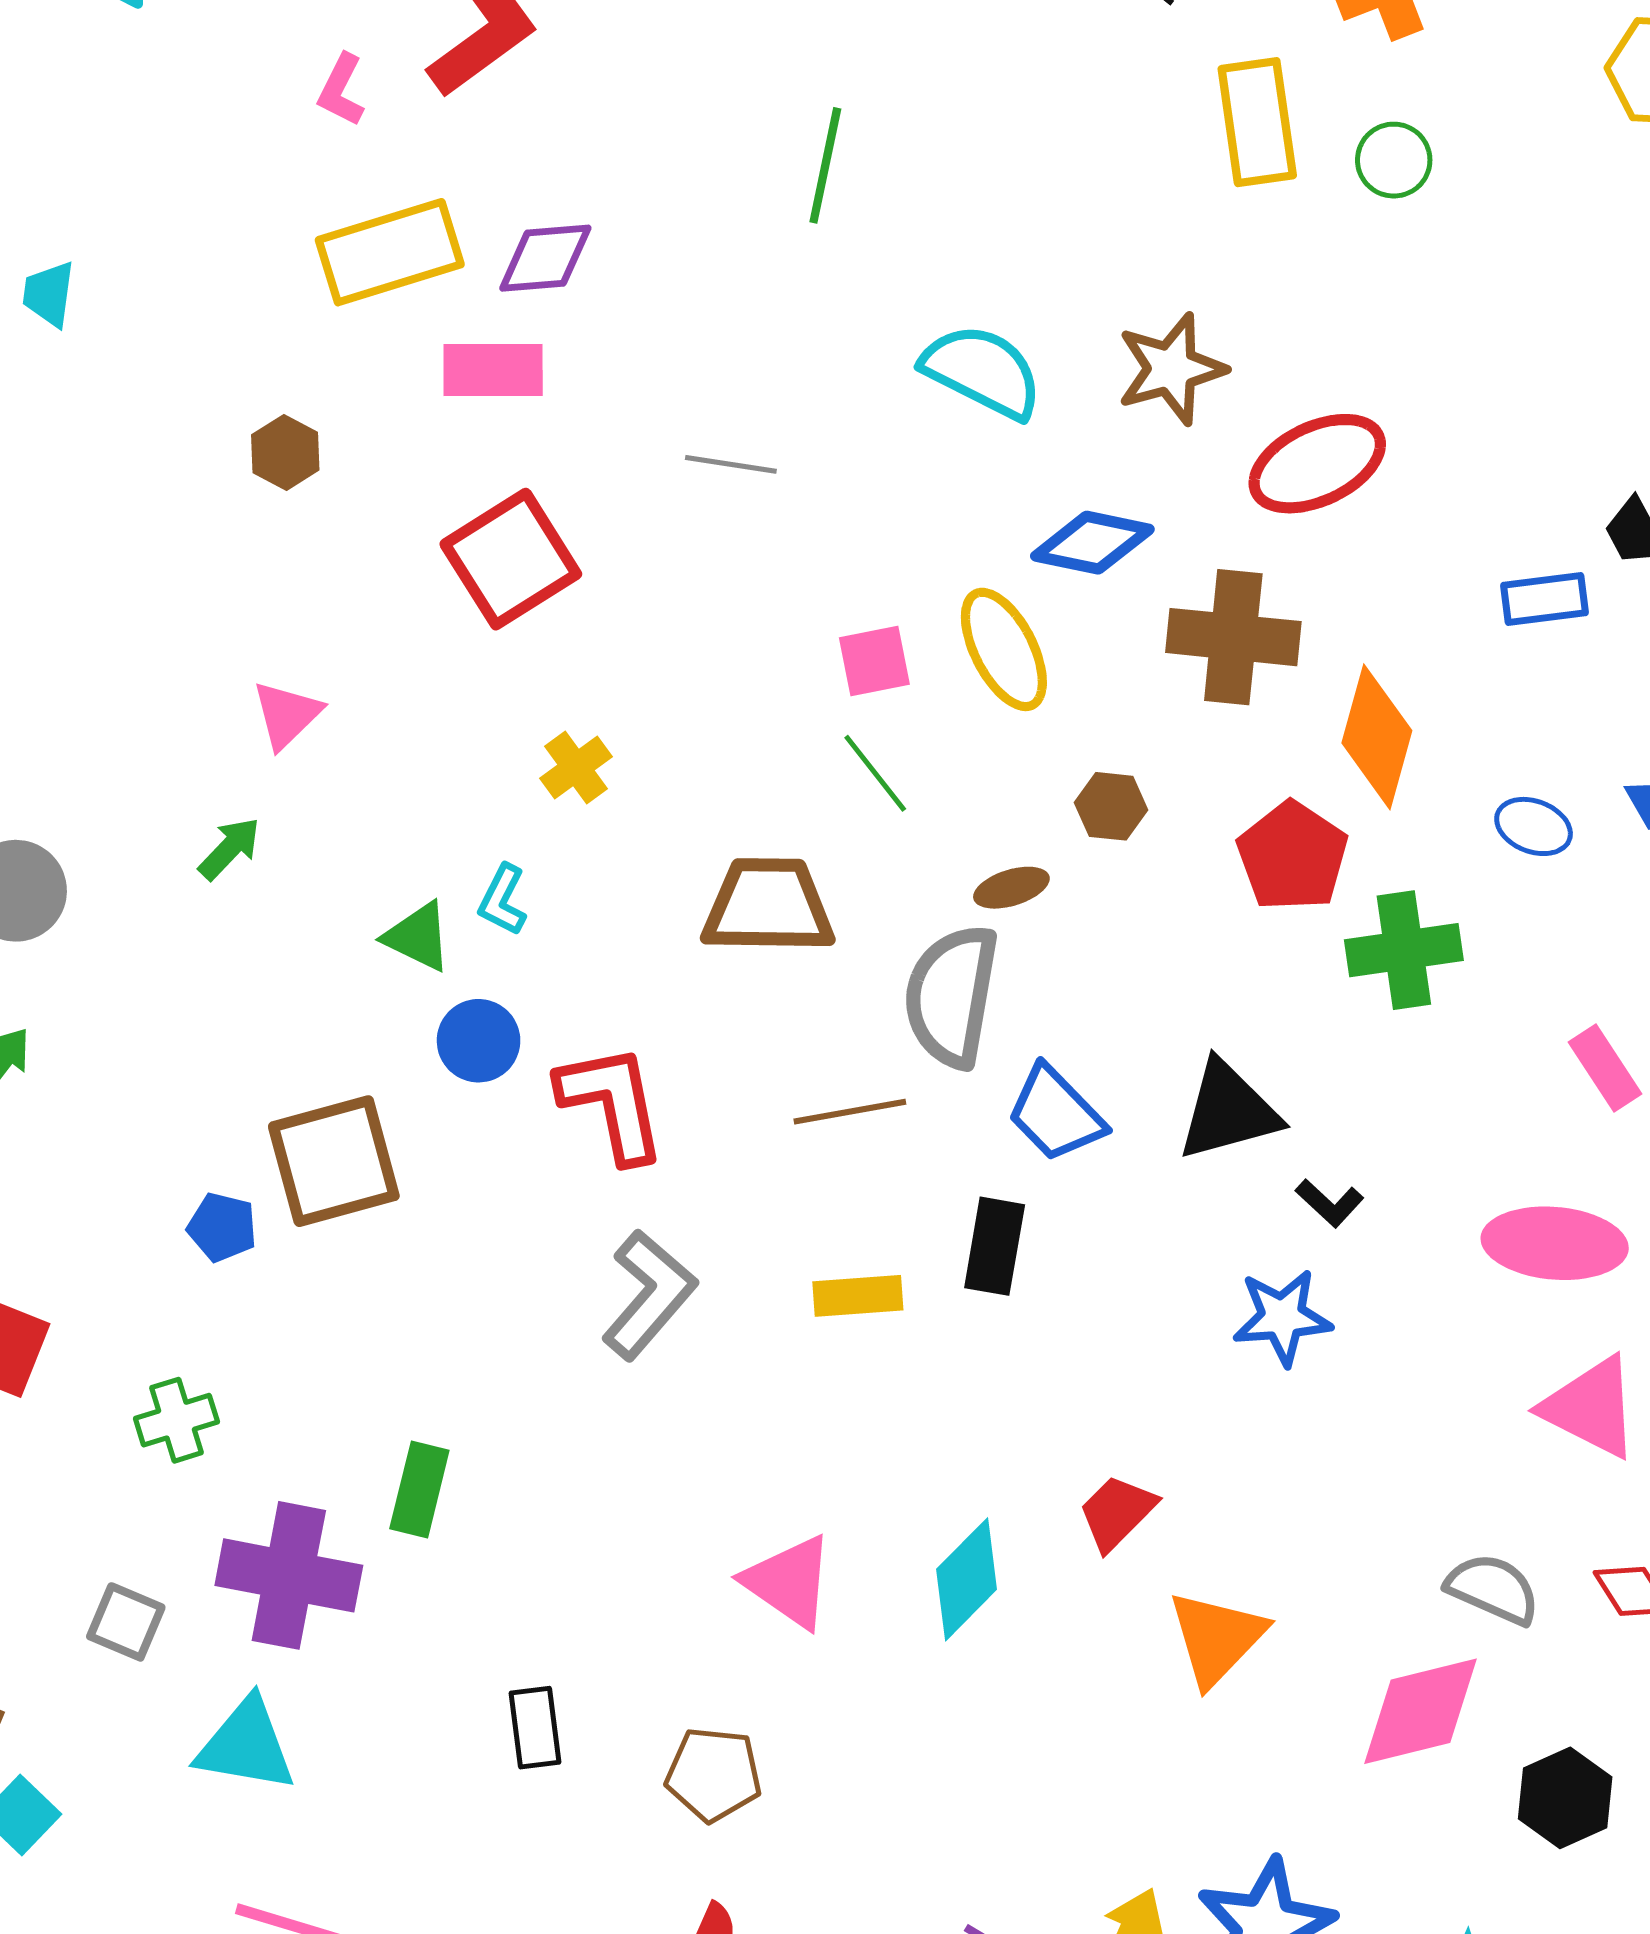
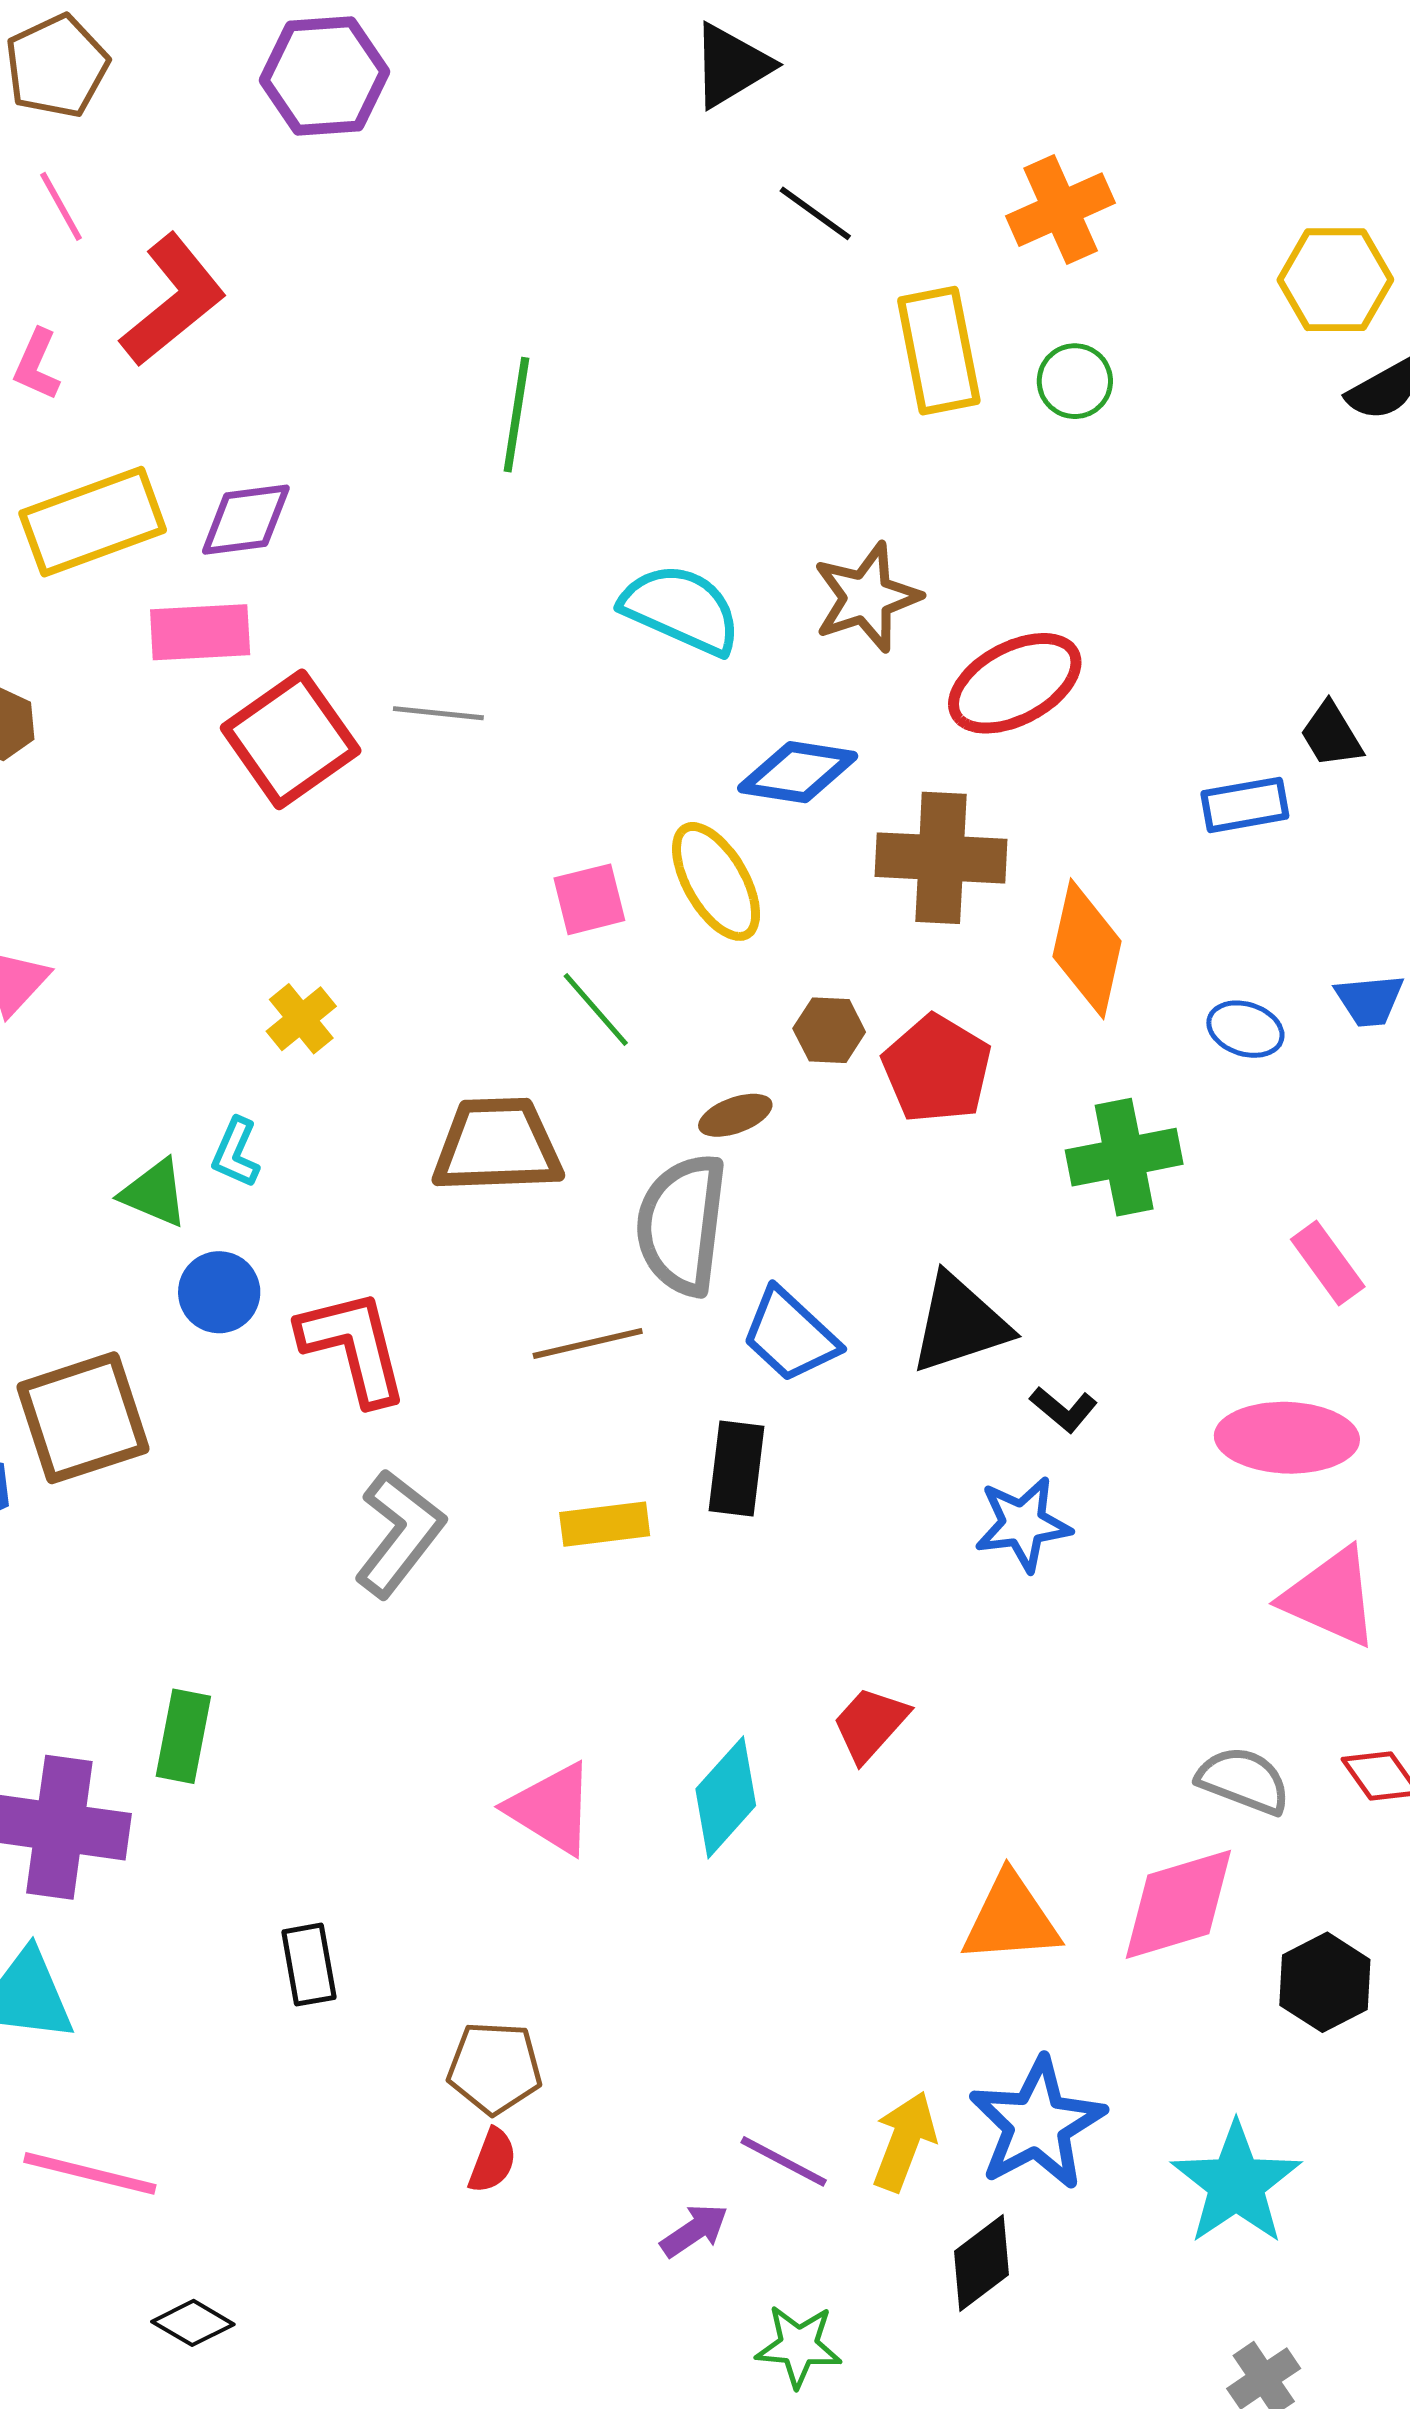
red square: (511, 559) -> (291, 739), moved
red pentagon: (1292, 856) -> (937, 1069), moved
orange triangle: (1217, 1638) -> (1011, 1919), moved, turned 45
brown pentagon: (714, 1774) -> (495, 2068), moved

